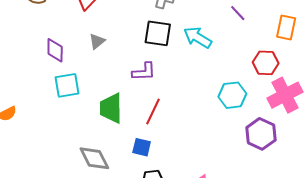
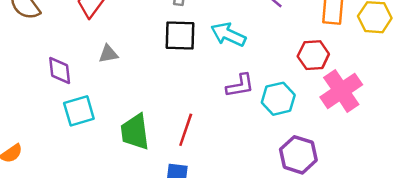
gray triangle: (97, 41) -> (108, 54), turned 36
purple L-shape: (144, 72) -> (240, 86), moved
purple hexagon: (261, 134) -> (298, 155), moved

